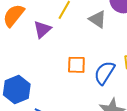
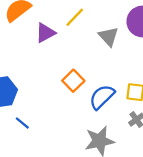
orange square: (76, 65) -> (73, 81), turned 30

